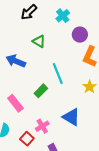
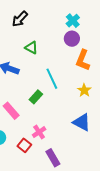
cyan cross: (63, 16) -> (73, 21), moved
blue triangle: (71, 117) -> (82, 122), moved

